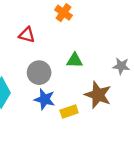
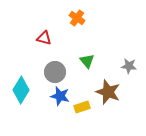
green triangle: (75, 60) -> (87, 61), turned 49

